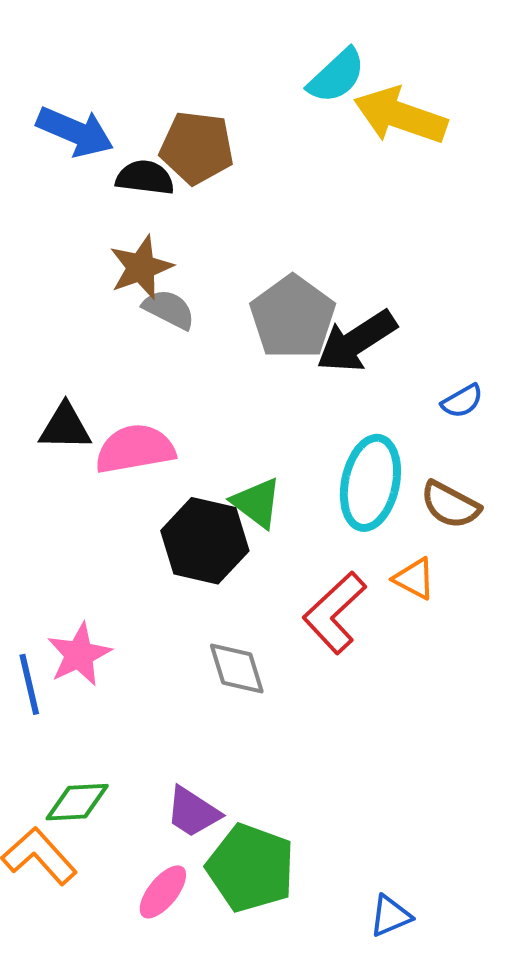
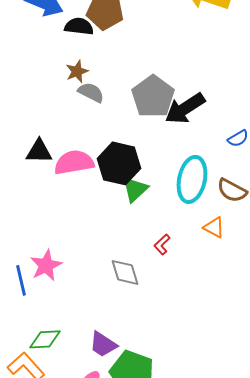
brown star: (141, 267) -> (77, 71), size x0.7
green triangle: (257, 503) -> (135, 189), turned 40
black hexagon: (205, 541) -> (119, 163), moved
red L-shape: (335, 613) -> (162, 244), moved, size x0.5

